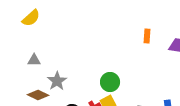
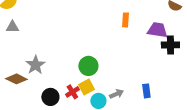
gray triangle: (34, 60) -> (12, 27), moved

